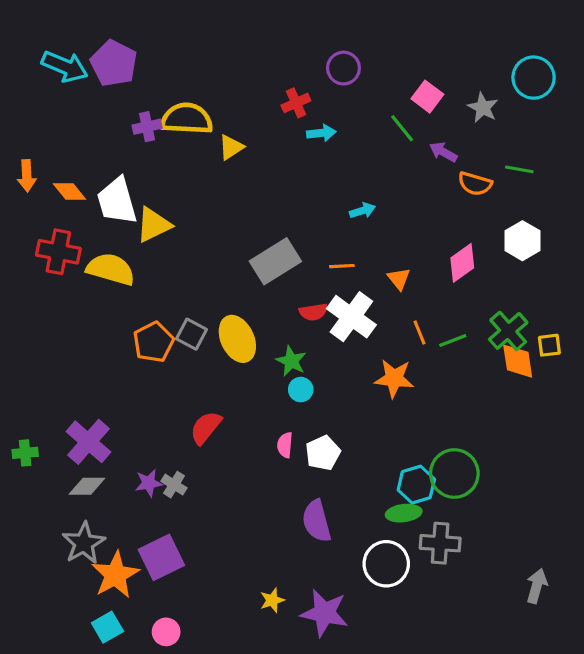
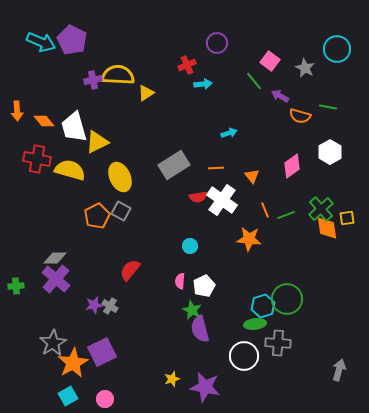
yellow ellipse: (237, 339) -> (120, 177), moved
green star: (291, 361) -> (192, 310), moved
gray diamond: (87, 486) -> (55, 258), moved

